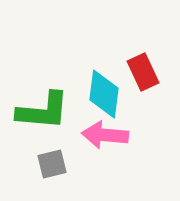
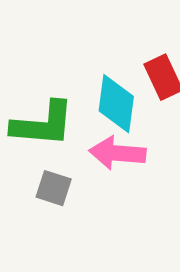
gray square: (52, 164) -> (54, 188), turned 32

